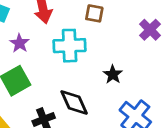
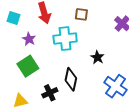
black diamond: (74, 103) -> (71, 79), turned 40

